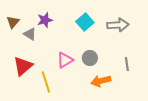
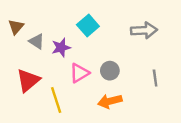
purple star: (45, 20) -> (61, 47), moved
cyan square: (85, 22) -> (88, 25), moved
orange arrow: (101, 81) -> (110, 101), moved

